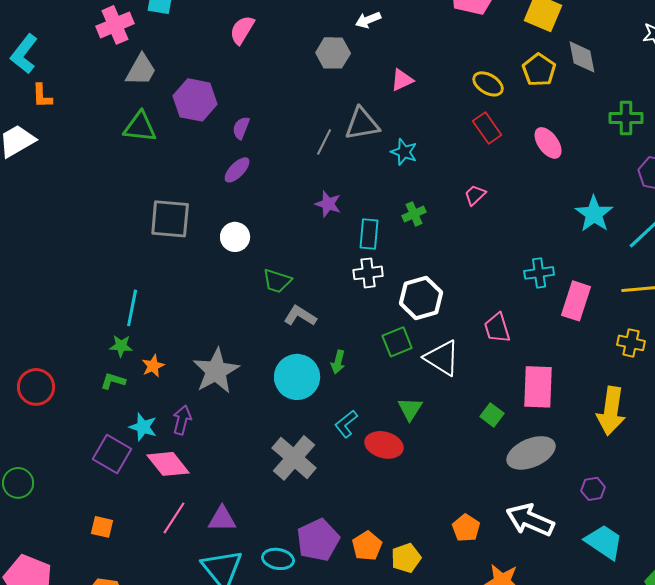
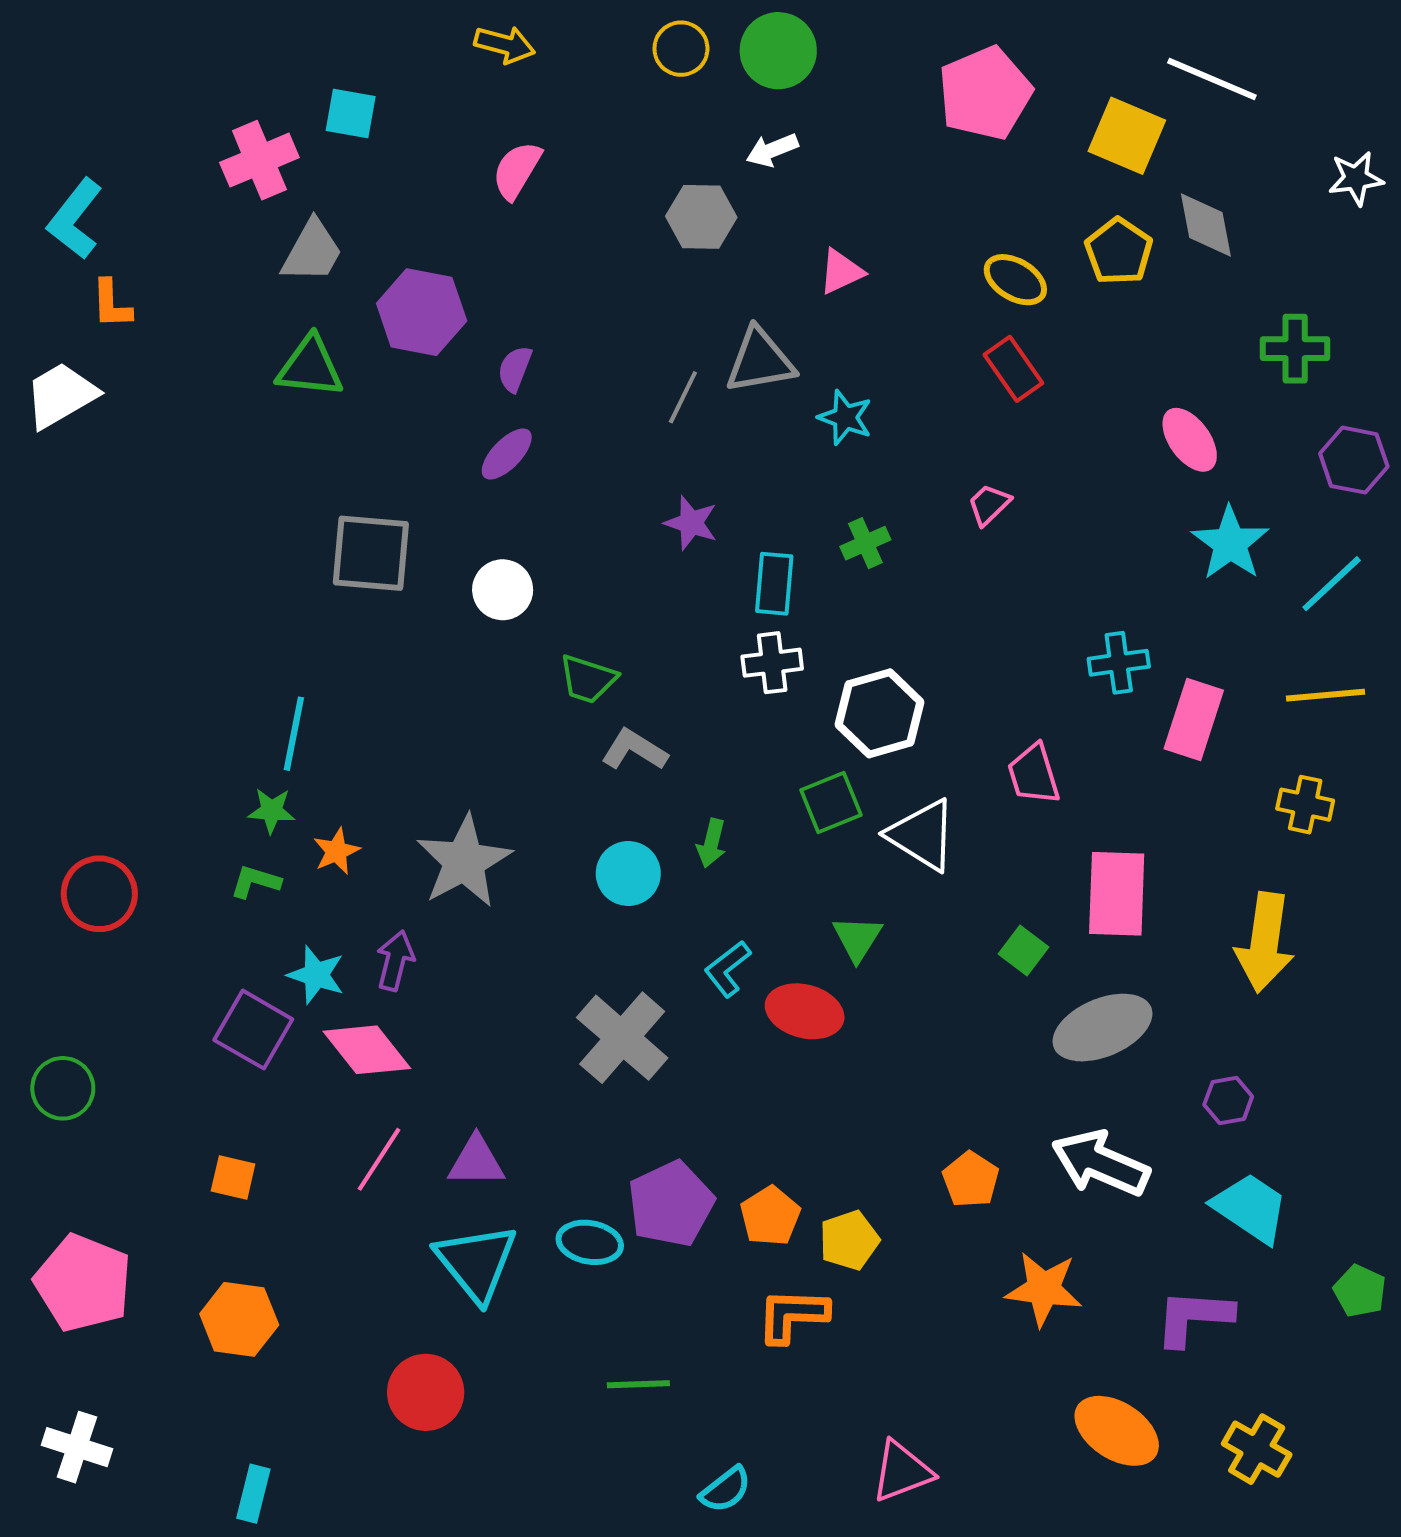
pink ellipse: (548, 143) -> (1190, 440), moved
cyan circle: (297, 377) -> (628, 874), size x0.7

